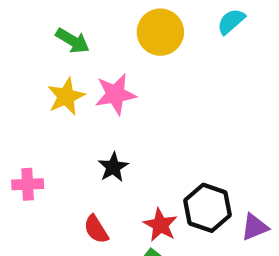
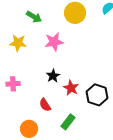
yellow star: (66, 96) -> (18, 43), moved, turned 30
red star: (160, 225) -> (71, 88), moved

